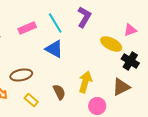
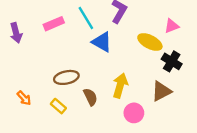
blue triangle: (54, 49) -> (102, 42), moved
brown ellipse: (21, 75) -> (66, 77), moved

